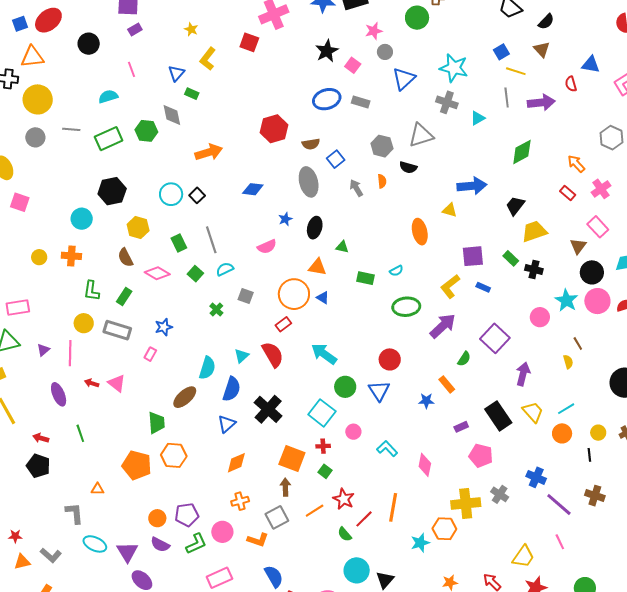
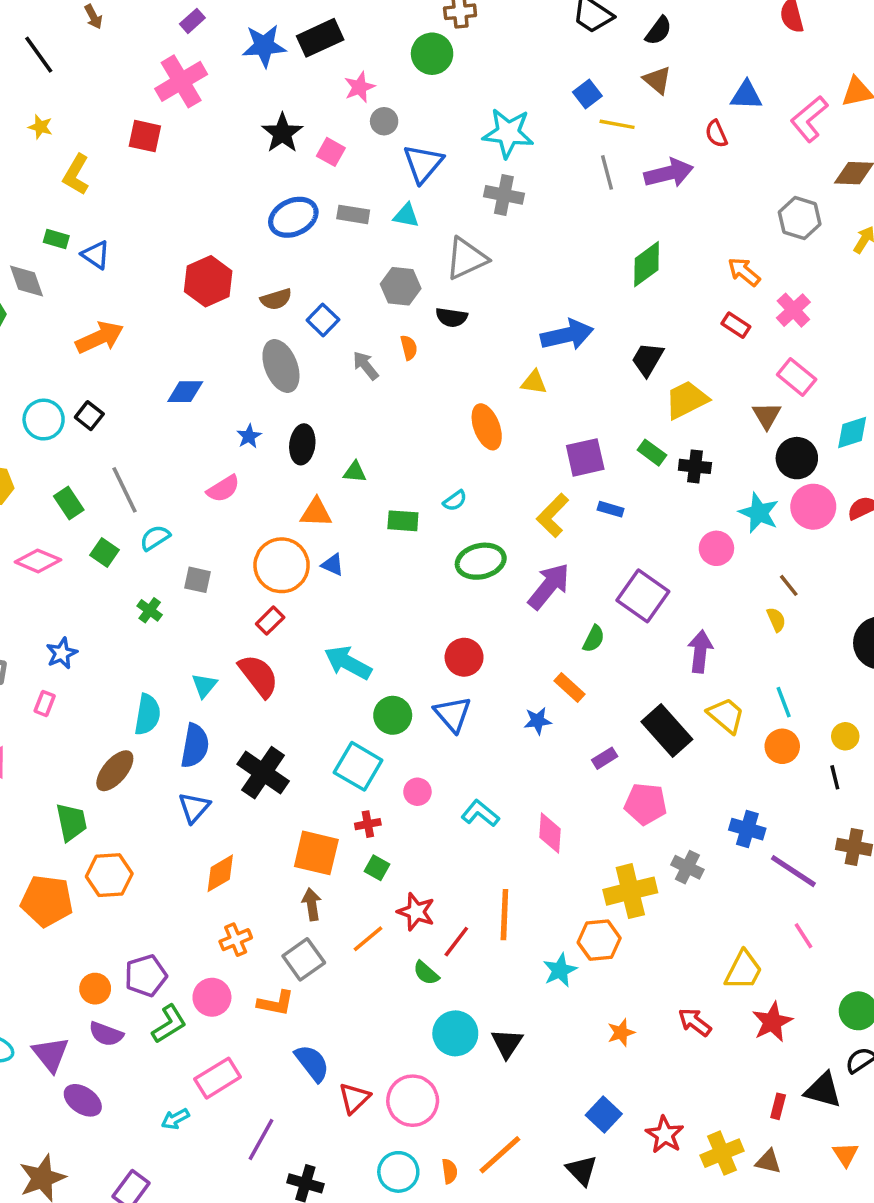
blue triangle: (176, 73) -> (96, 255), moved, turned -30
cyan triangle: (478, 118) -> (406, 215), moved, turned 49
cyan line: (566, 409) -> (784, 702), turned -72

